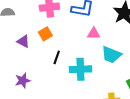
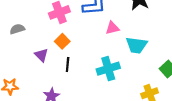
purple triangle: (23, 41) -> (41, 55), turned 32
black line: (57, 57) -> (68, 64), moved

